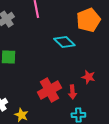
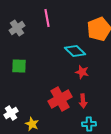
red star: (88, 77) -> (82, 72), moved

